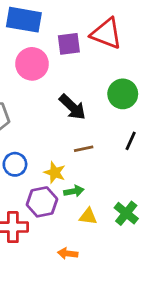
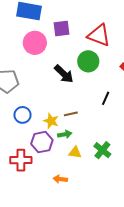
red triangle: (106, 34) -> (99, 35), moved
green circle: (123, 94) -> (88, 61), moved
brown line: (84, 149) -> (71, 114), moved

